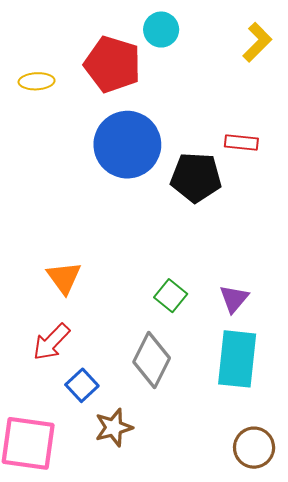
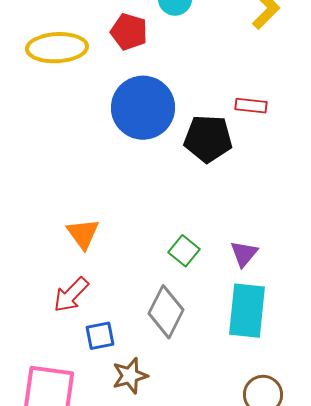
red pentagon: (113, 64) -> (129, 32), size x0.7
yellow ellipse: (37, 81) -> (57, 48), size x1.8
blue square: (82, 385) -> (100, 336), turned 32

